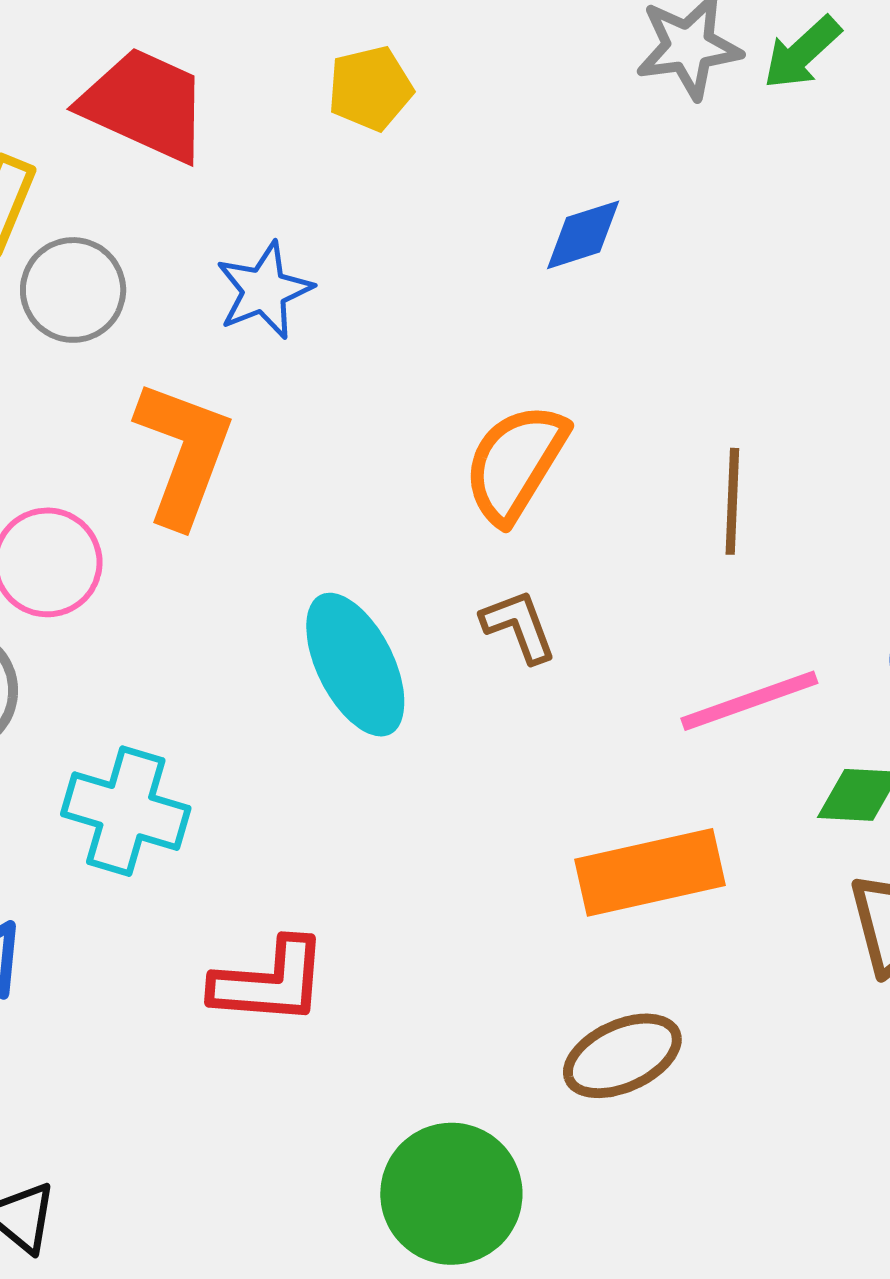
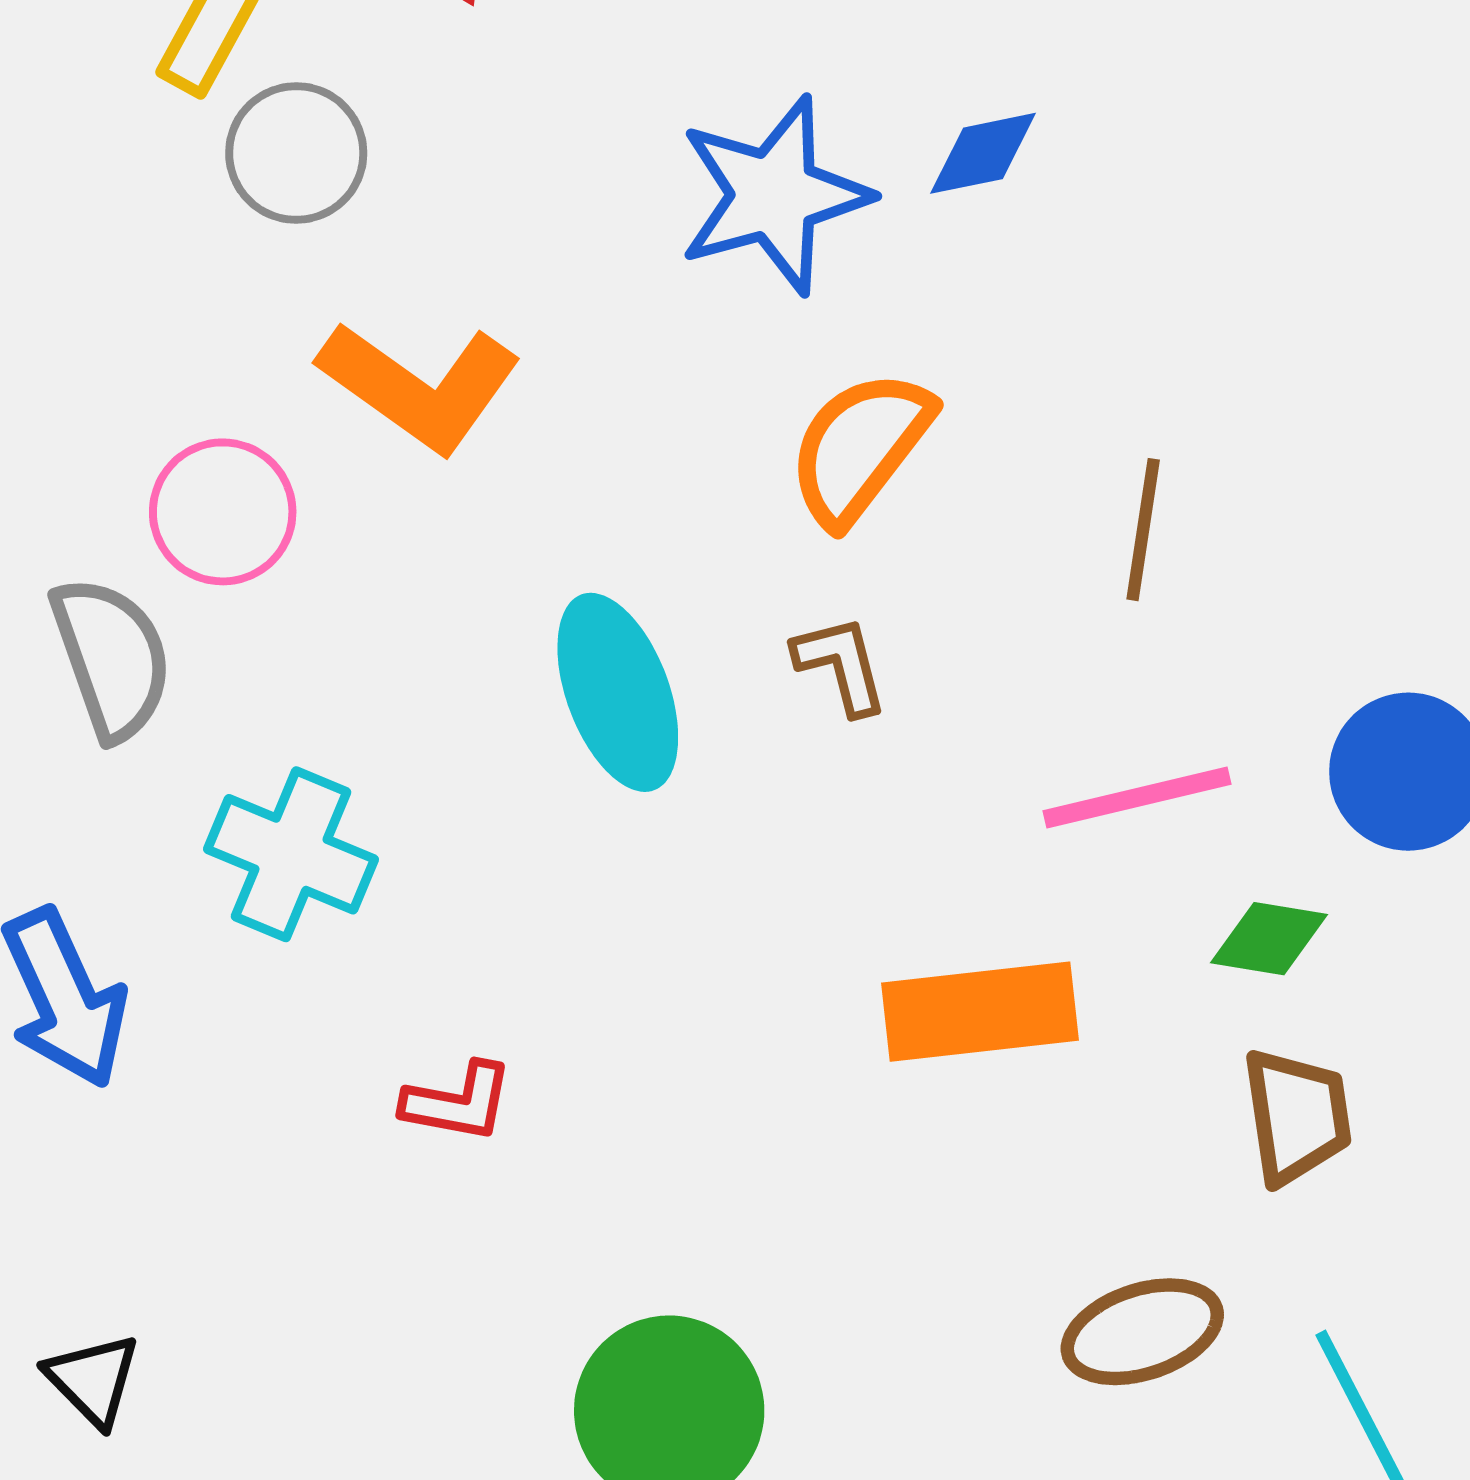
blue star: (264, 290) -> (774, 195), moved, size x1.5
orange L-shape: (184, 453) -> (420, 386), turned 99
red L-shape: (270, 982) -> (458, 1102), size x0.7
brown ellipse: (622, 1056) -> (1142, 1332), moved

